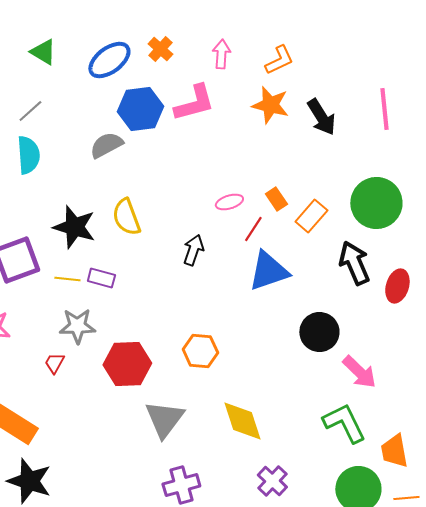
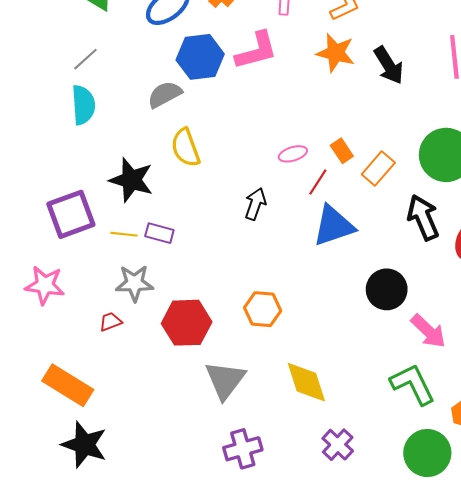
yellow semicircle: (126, 217) -> (186, 148), moved
red trapezoid: (54, 363) -> (110, 322), turned 40

